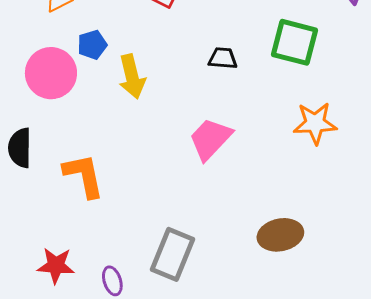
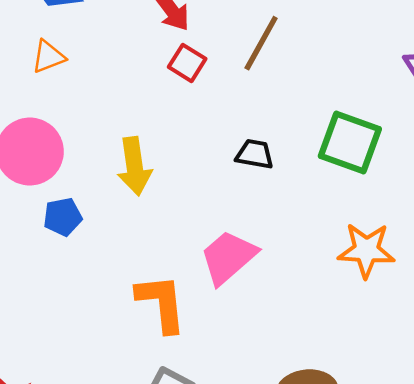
blue pentagon: (92, 45) -> (63, 217), moved
orange L-shape: (84, 176) -> (161, 303), moved

